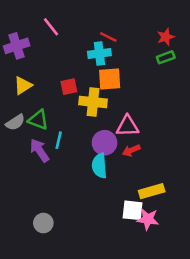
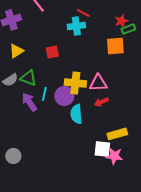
red star: (166, 37) -> (121, 21), moved
orange square: (110, 79) -> (115, 46), moved
yellow cross: (93, 102) -> (75, 83), moved
purple circle: (105, 143) -> (64, 96), moved
gray circle: (43, 223) -> (13, 156), moved

